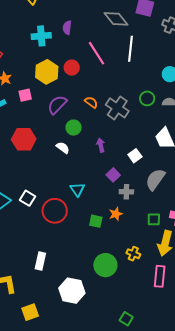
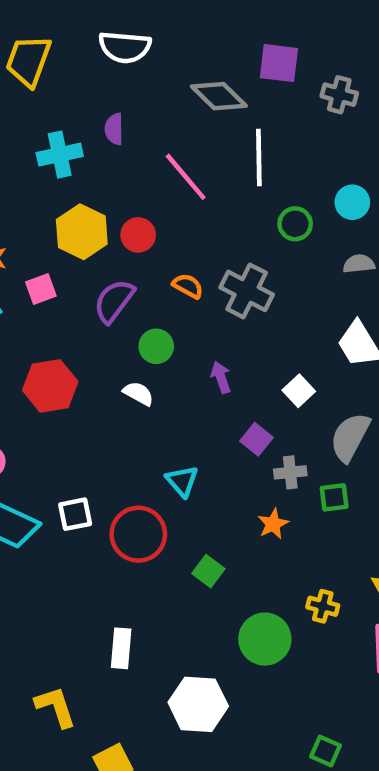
red circle: (72, 68) -> (138, 235), moved
green circle: (147, 98) -> (295, 224), moved
white square: (28, 198) -> (75, 514), turned -35
green square: (154, 219) -> (334, 497), moved
green square: (96, 221) -> (208, 571), moved, turned 32

